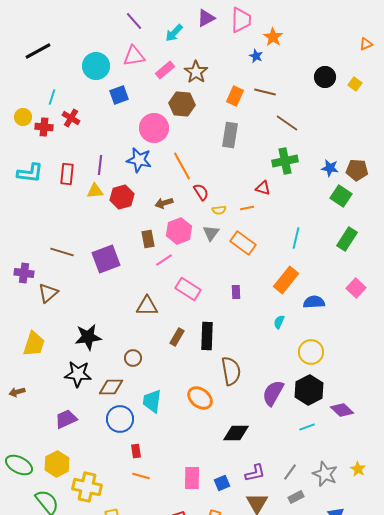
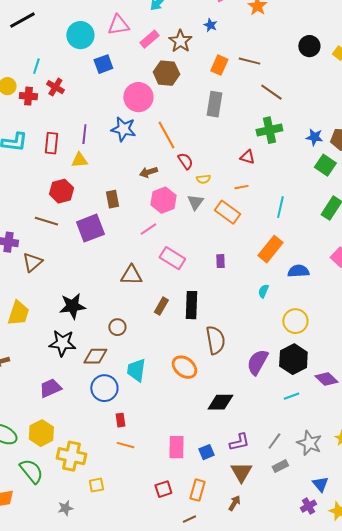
blue star: (256, 56) -> (210, 25), moved
red hexagon: (122, 197) -> (61, 191), moved
orange line: (247, 208) -> (241, 187), moved
brown rectangle: (148, 239) -> (112, 199), moved

